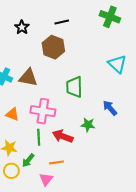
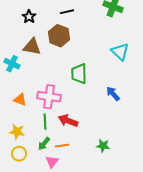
brown triangle: (28, 78) -> (32, 47), moved
green star: (88, 125) -> (103, 146), moved
green arrow: (28, 160) -> (44, 144), moved

